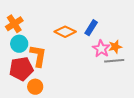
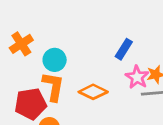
orange diamond: (65, 32) -> (93, 92), moved
cyan circle: (19, 44) -> (55, 60), moved

